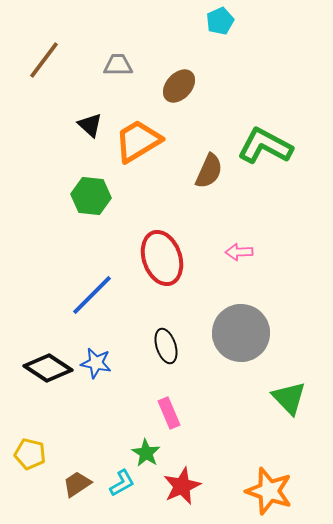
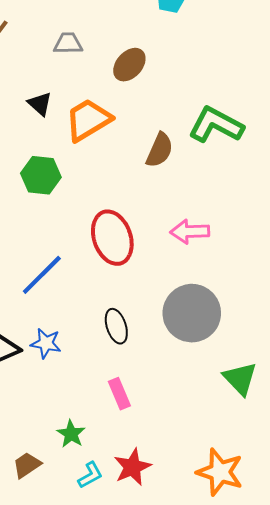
pink arrow: (239, 252) -> (190, 232), size x1.4
green star: (146, 453) -> (71, 434), moved
cyan L-shape: (122, 483) -> (90, 475), moved

